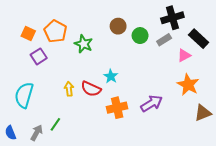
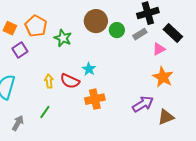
brown circle: (118, 26) -> (96, 21), size x1.5
purple arrow: (152, 103) -> (143, 104), moved
brown triangle: (203, 113) -> (166, 117), moved
green line: (55, 124) -> (45, 112), moved

